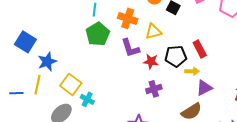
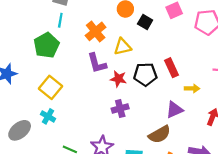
orange cross: (128, 18) -> (96, 31), turned 30
green pentagon: (98, 34) -> (46, 45), moved
yellow arrow: (192, 71) -> (192, 88), moved
yellow square: (71, 84) -> (51, 87), moved

